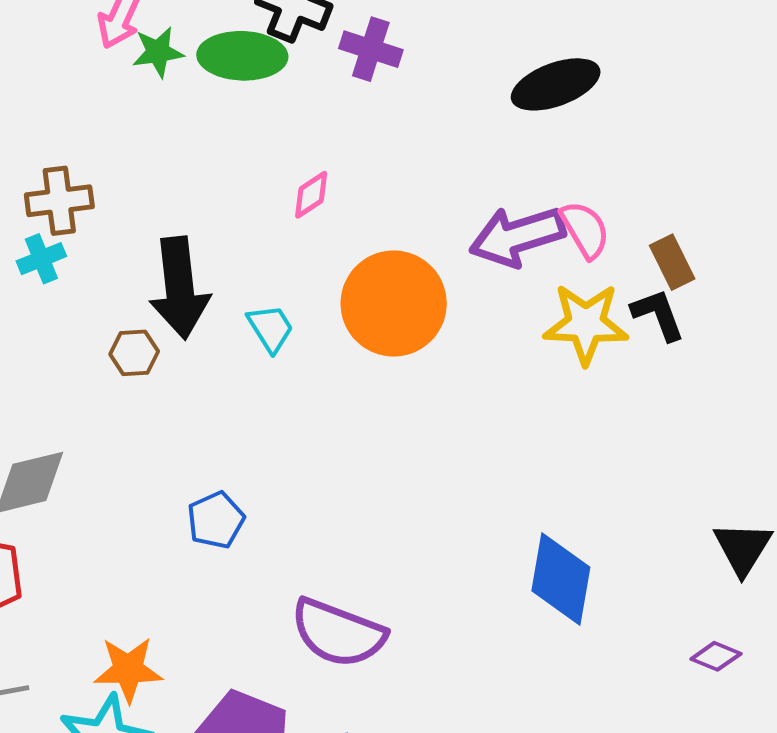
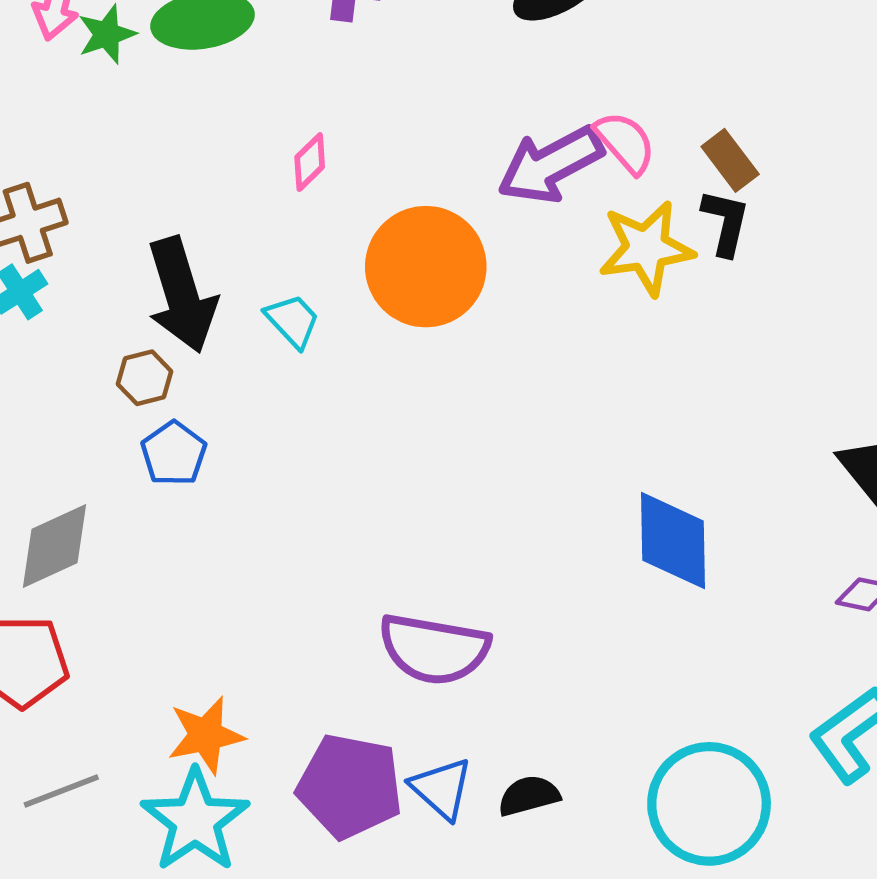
black L-shape: (658, 315) -> (726, 222), turned 44
blue pentagon: (216, 520) -> (174, 453), moved

